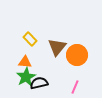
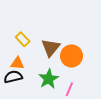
green star: (26, 77) -> (49, 79), moved
black semicircle: (39, 83) -> (13, 77), moved

